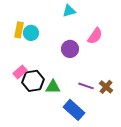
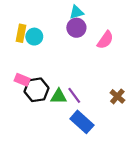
purple circle: (70, 49) -> (76, 28), moved
pink rectangle: (20, 72) -> (22, 80), turned 64
purple line: (86, 86) -> (74, 95), moved, turned 35

